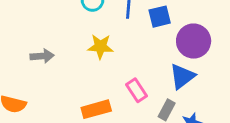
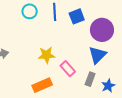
yellow star: (100, 47) -> (46, 55), moved

